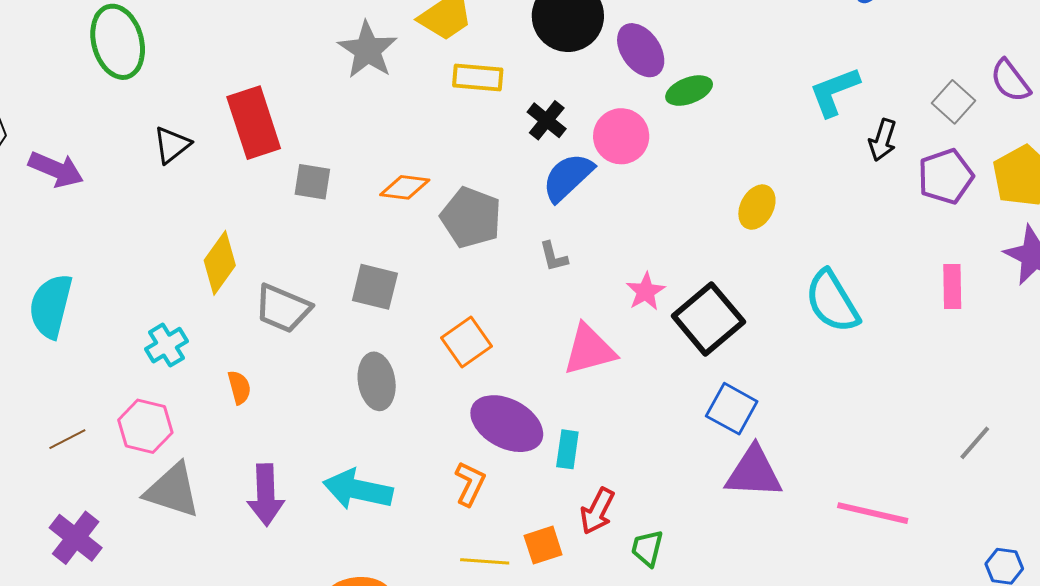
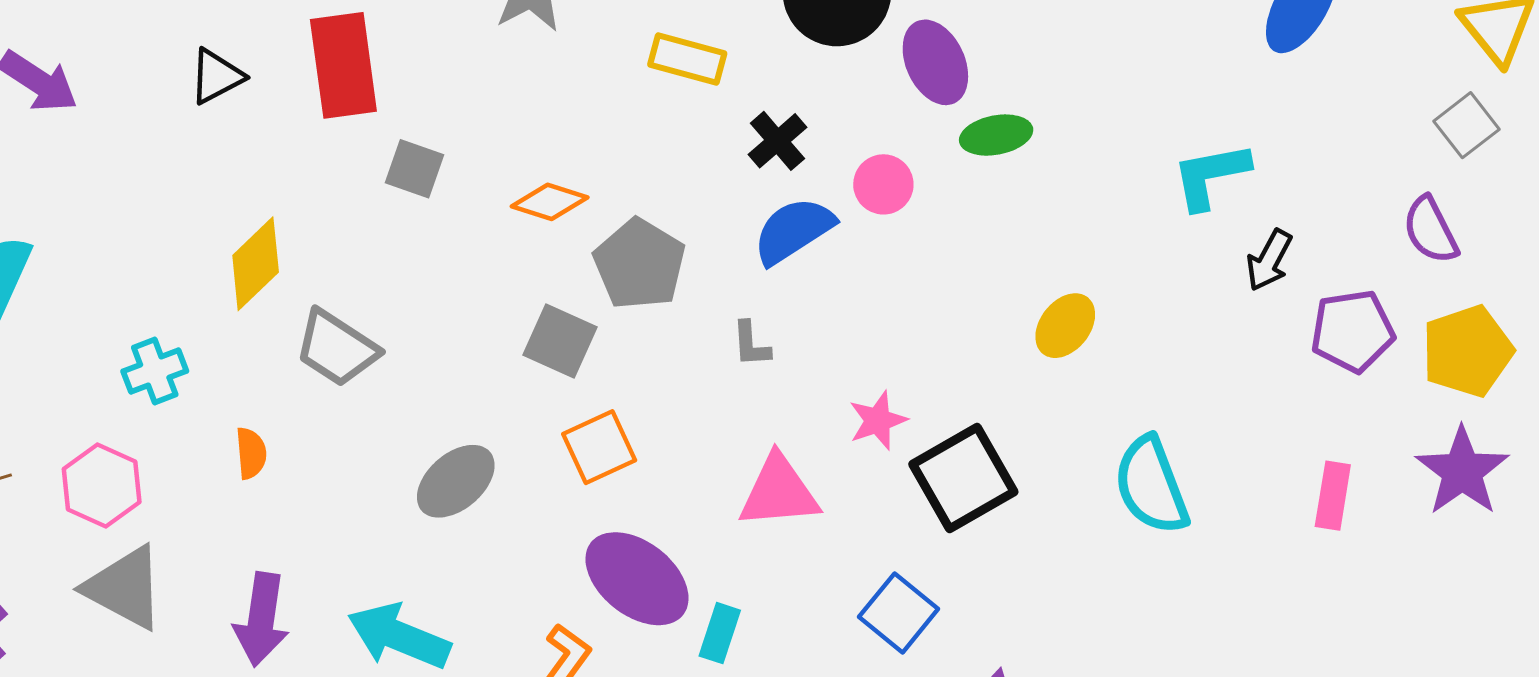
purple semicircle: (1010, 81) -> (1430, 230), moved
gray square: (953, 102) -> (1466, 125), moved
pink circle: (621, 136) -> (883, 184), size x0.7
gray square: (375, 287) -> (560, 341), moved
gray ellipse: (377, 381) -> (456, 481), turned 48
blue square: (732, 409) -> (899, 613), moved

